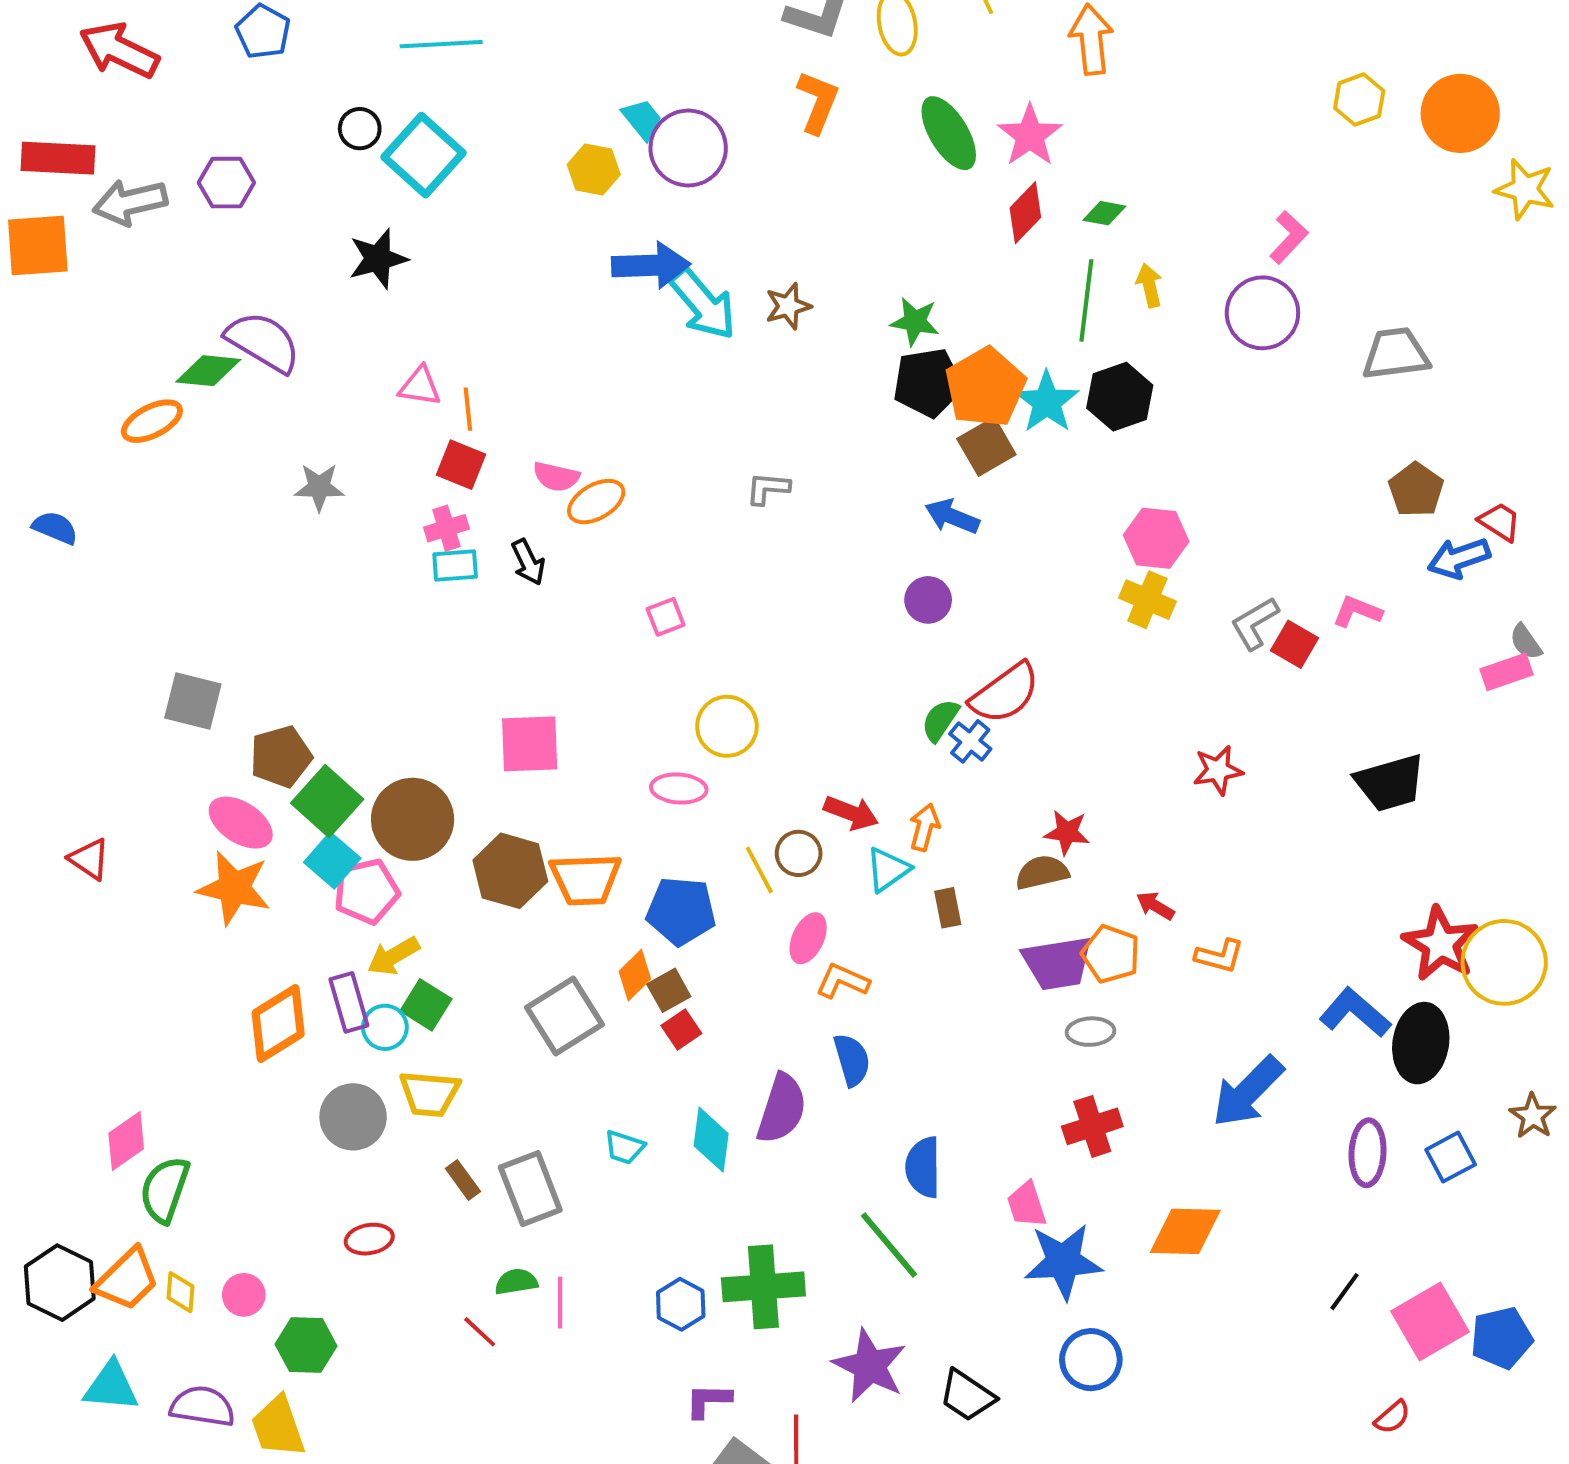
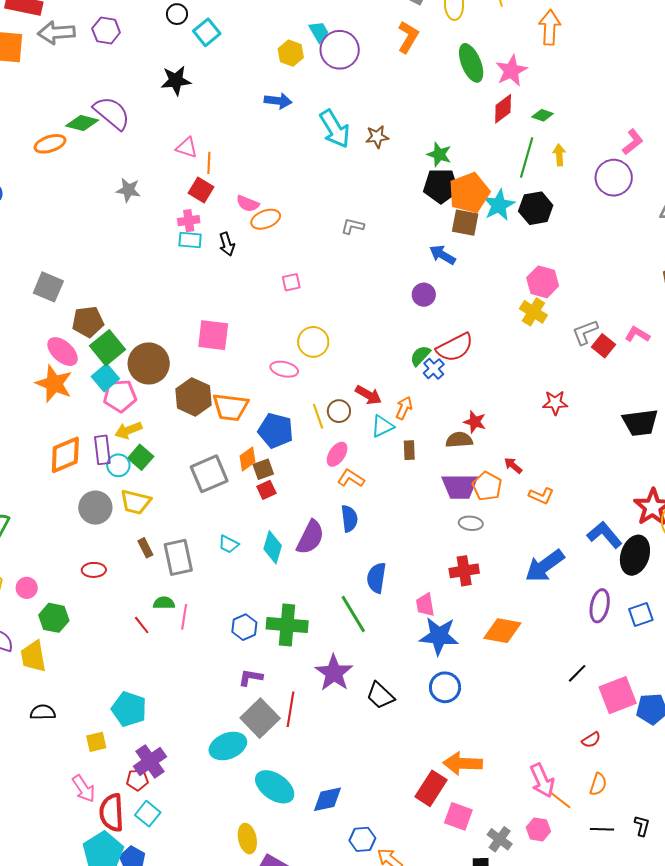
cyan square: (423, 155) -> (207, 32), size x0.7
blue arrow: (651, 265) -> (278, 101), moved, size x0.7
brown square: (986, 447) -> (465, 223), turned 32

